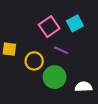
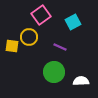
pink square: (49, 27) -> (41, 15), moved
yellow circle: (34, 61) -> (29, 37), moved

